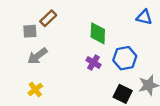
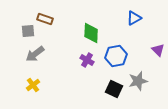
blue triangle: (144, 17) -> (134, 18), turned -42
brown rectangle: (48, 18) -> (45, 19), turned 63

